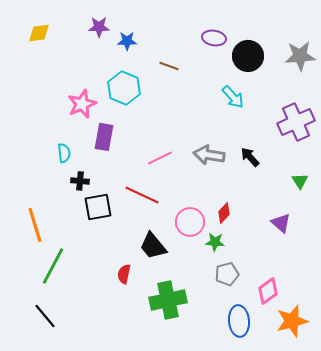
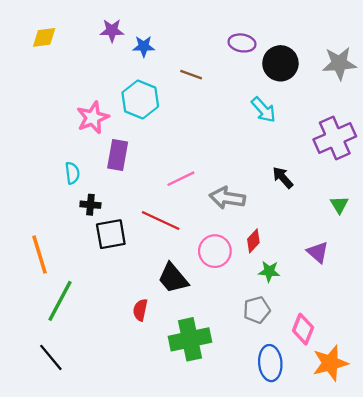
gray arrow: (209, 155) -> (227, 198), moved
green star: (215, 242) -> (269, 271), moved
pink diamond: (268, 291) -> (303, 329), turned -32

